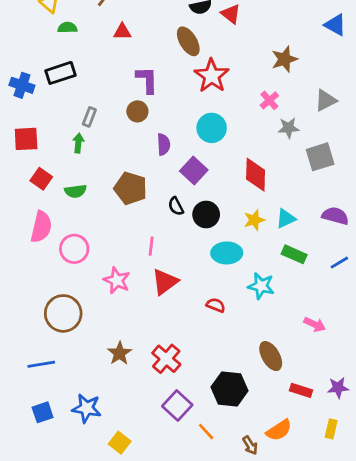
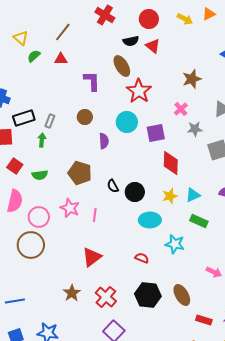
green semicircle: (67, 28) -> (34, 56), turned -40
red triangle: (122, 32) -> (61, 59), moved
black rectangle: (60, 73) -> (24, 118), moved
purple L-shape: (147, 80) -> (92, 81), moved
cyan circle: (212, 128) -> (127, 122), moved
purple square: (194, 171) -> (156, 133), moved, turned 36
pink star: (117, 280) -> (70, 208), moved
red triangle: (165, 282) -> (92, 257), moved
brown circle: (63, 313) -> (31, 245), moved
black hexagon: (229, 389) -> (148, 295), moved

